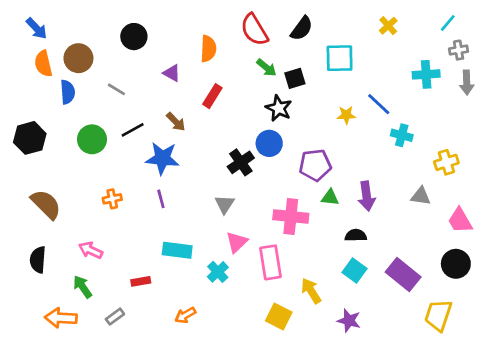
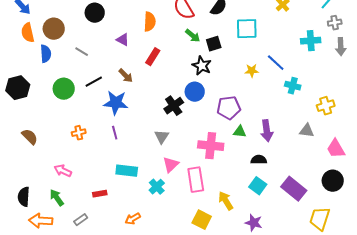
brown semicircle: (46, 204) -> (30, 137), size x0.7
black semicircle: (38, 260) -> (24, 197), moved

